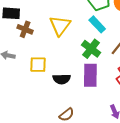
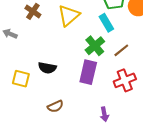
yellow square: (38, 65) -> (21, 79), moved
black semicircle: (62, 79) -> (47, 68), moved

